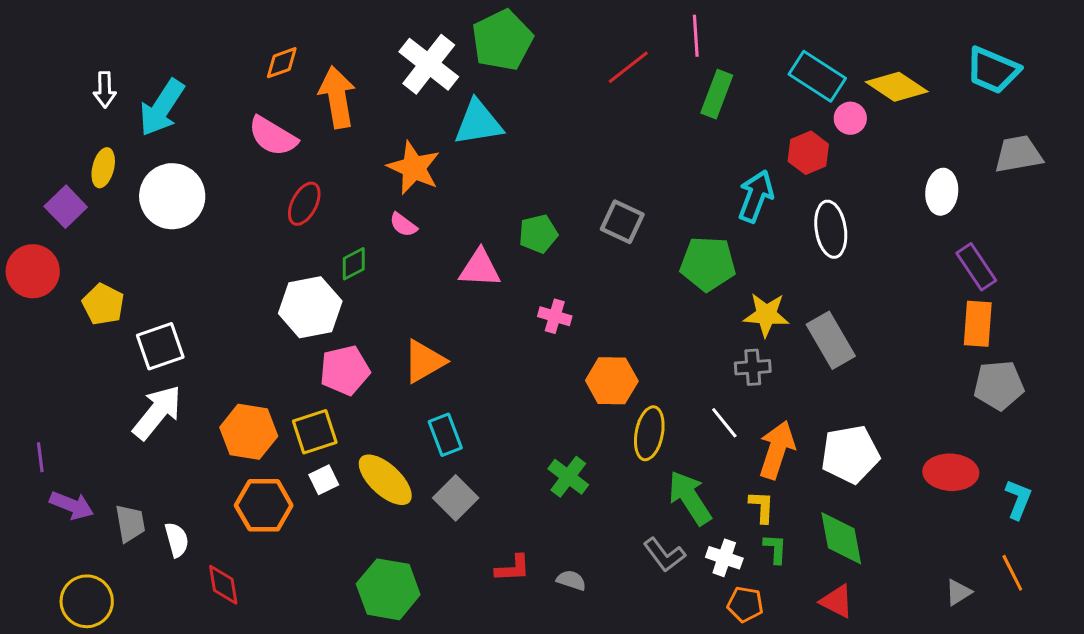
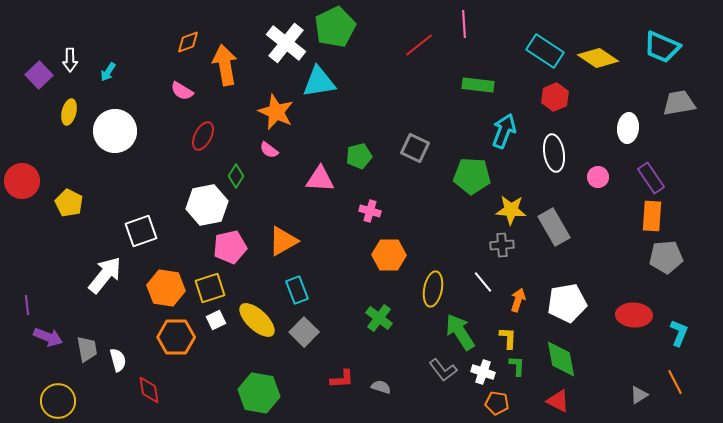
green rectangle: (717, 94) -> (478, 85), moved, turned 76
cyan arrow: (162, 108) -> (108, 72), size x0.5
pink circle: (850, 118) -> (598, 177), moved
pink semicircle: (273, 136) -> (182, 91), size x0.7
red hexagon: (808, 153) -> (555, 97), moved
purple square: (66, 207) -> (39, 75), moved
green diamond: (354, 264) -> (236, 176), turned -30
white square: (160, 346) -> (141, 231), moved
orange hexagon: (612, 381) -> (389, 255), moved
orange arrow: (777, 450) -> (518, 300), size x0.6

